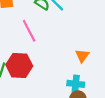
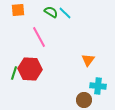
cyan cross: (76, 84) -> (98, 86), moved

